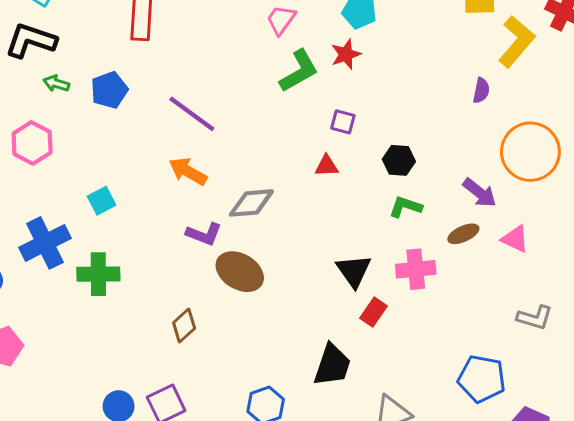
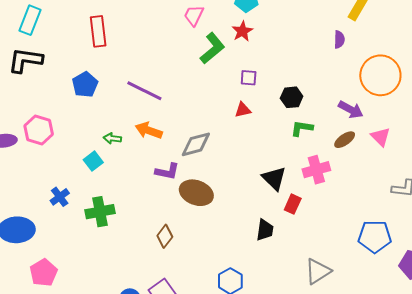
green arrow: (56, 83) -> (112, 138), moved
pink triangle: (515, 239) -> (381, 137), turned 30
blue cross: (45, 243) -> (60, 197), size x0.6
black trapezoid: (332, 365) -> (265, 230), moved, size x0.7

